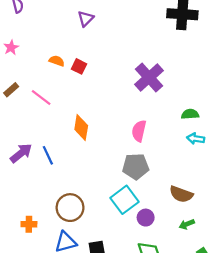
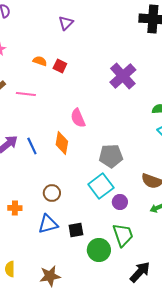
pink line: (41, 98) -> (26, 94), turned -30
orange diamond: (81, 128) -> (62, 143), moved
pink semicircle: (139, 131) -> (78, 118), moved, turned -36
brown circle: (70, 208) -> (52, 193), size x0.7

